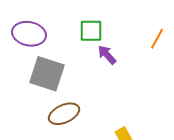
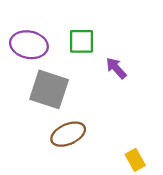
green square: (91, 31) -> (82, 41), moved

